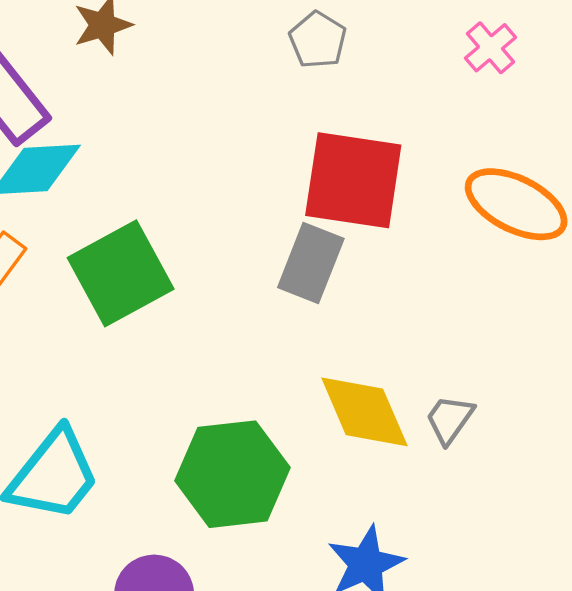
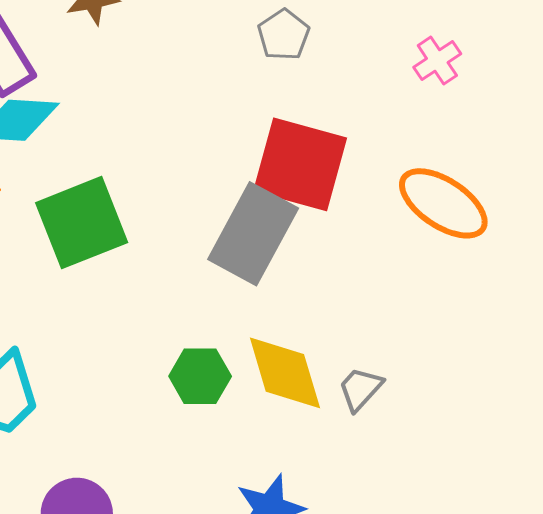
gray rectangle: (311, 263) -> (253, 234), size x1.4
green hexagon: (232, 474) -> (200, 376), moved, size x0.6

